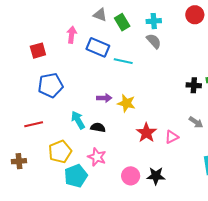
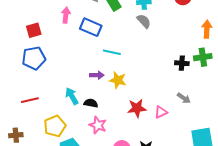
cyan line: (123, 61) -> (112, 52), moved
blue pentagon: (51, 85) -> (34, 58), moved
red star: (146, 133) -> (137, 108), turned 30
pink star: (97, 157) -> (98, 125), moved

